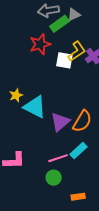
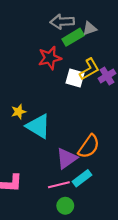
purple triangle: (60, 122) -> (67, 158), moved
green circle: (54, 178) -> (65, 206), moved

